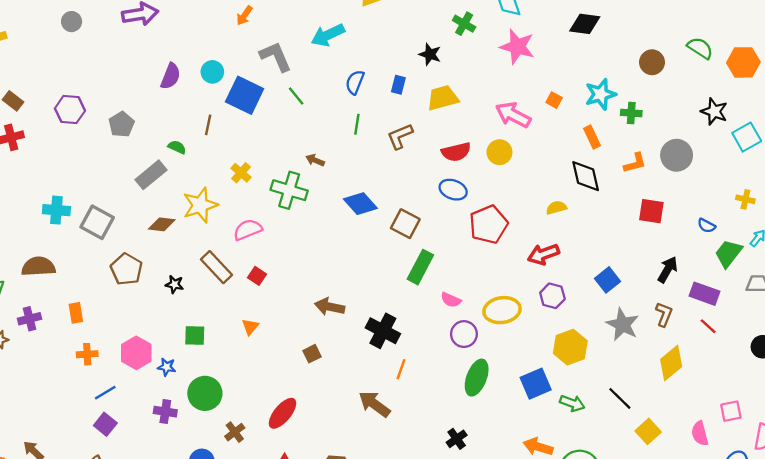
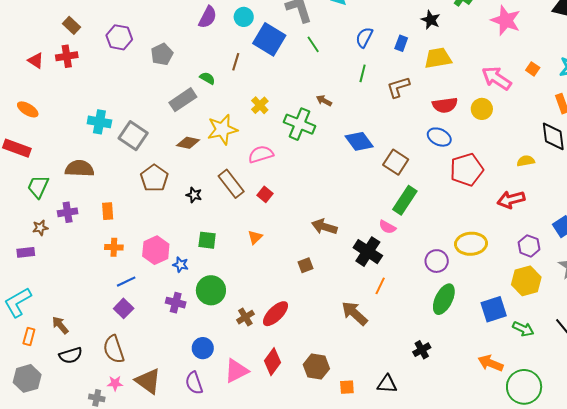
purple hexagon: (552, 296) -> (529, 246), moved
pink semicircle: (451, 300) -> (387, 227), moved
brown cross: (235, 432) -> (245, 317), moved

